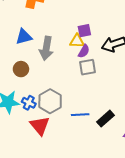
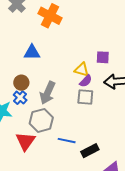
purple square: (84, 31) -> (103, 57), moved
gray arrow: (46, 48) -> (48, 93), moved
blue cross: (29, 103) -> (20, 98), moved

